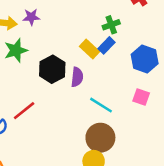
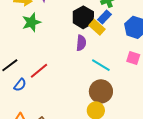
yellow rectangle: (90, 49) -> (97, 27), moved
black hexagon: (52, 69) -> (83, 17), moved

